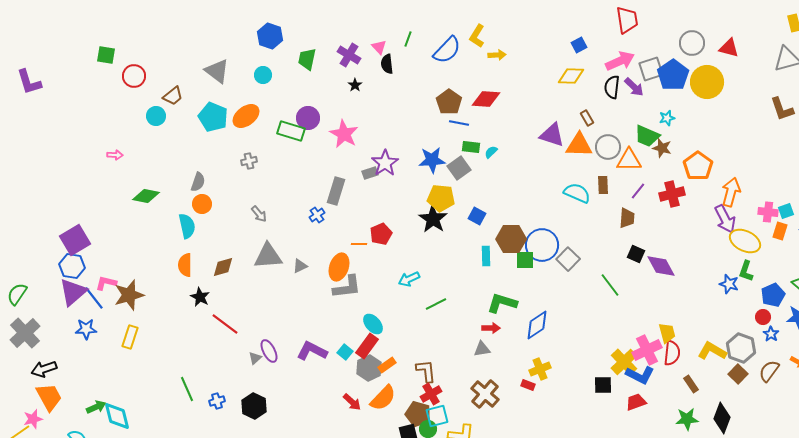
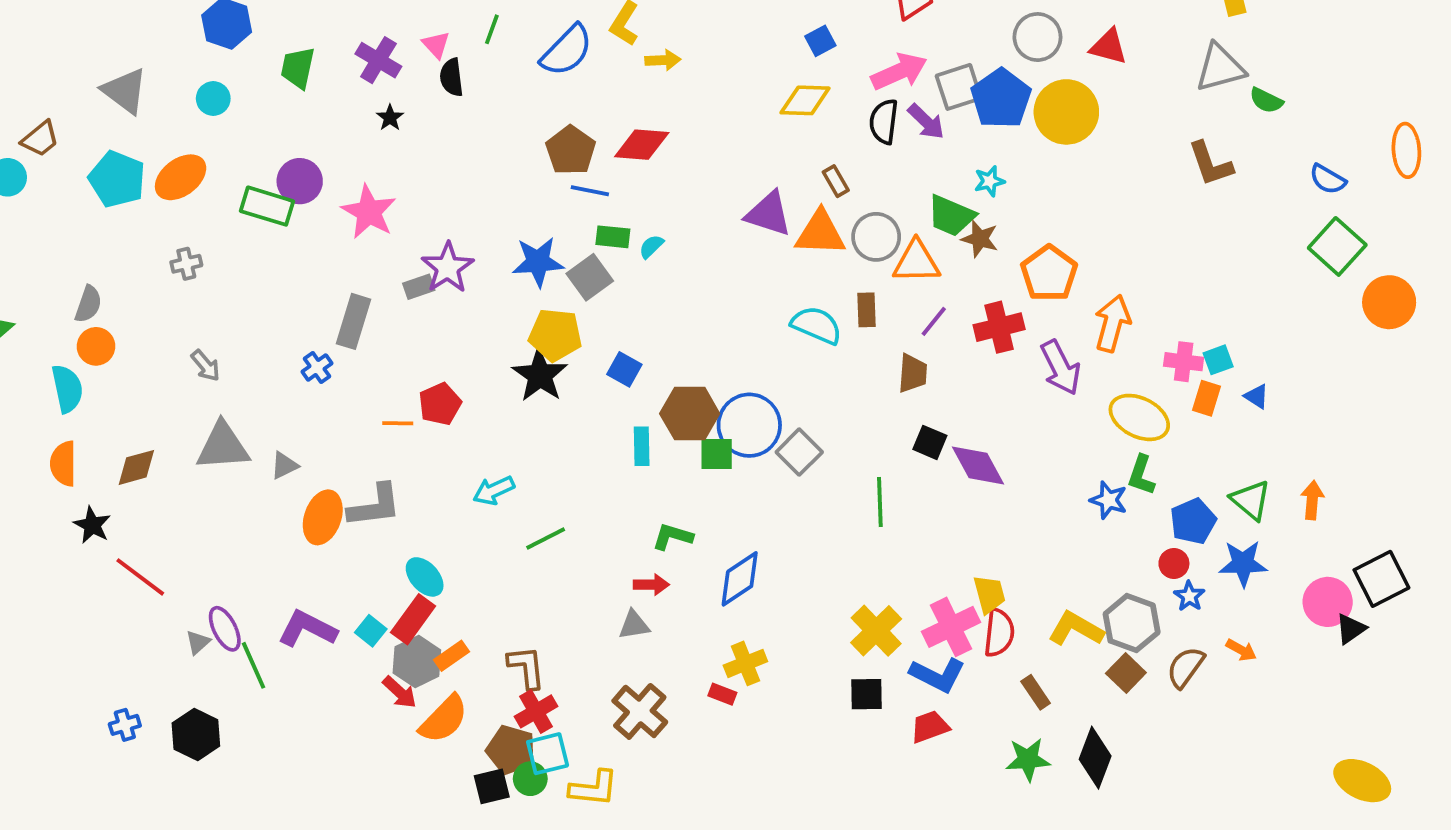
purple arrow: (725, 219) -> (1061, 368), moved
orange ellipse: (339, 267) -> (323, 517), moved
green line: (610, 285) -> (880, 502), turned 35
green L-shape: (502, 303) -> (672, 537), size x0.7
yellow cross: (624, 362) -> (876, 631), moved
green line: (187, 389) -> (254, 665), moved
red arrow: (352, 402) -> (400, 692), moved

